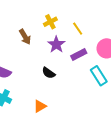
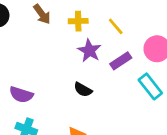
yellow cross: (50, 22) -> (78, 21), turned 32
brown arrow: (25, 37) -> (42, 14), moved

